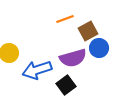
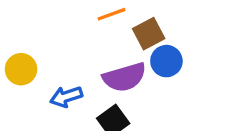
blue arrow: (37, 70) -> (66, 97), size x0.7

